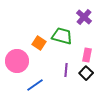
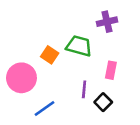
purple cross: (84, 17) -> (107, 22), turned 35
black square: (86, 73) -> (103, 102), moved

